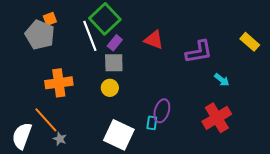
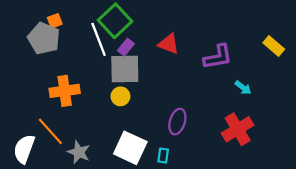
gray square: (114, 63) -> (125, 69), size x1.4
cyan rectangle: (152, 123) -> (163, 155), moved
gray star: (60, 139) -> (79, 152), moved, size x1.5

